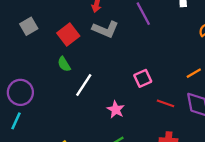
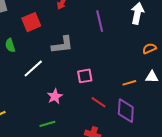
gray L-shape: (105, 29) -> (62, 45), moved, turned -45
green semicircle: (64, 64) -> (10, 45), moved

